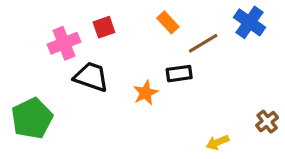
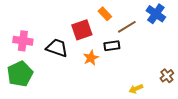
red square: (104, 27) -> (82, 30), moved, size x1.5
pink cross: (64, 43) -> (23, 41), moved, turned 30

